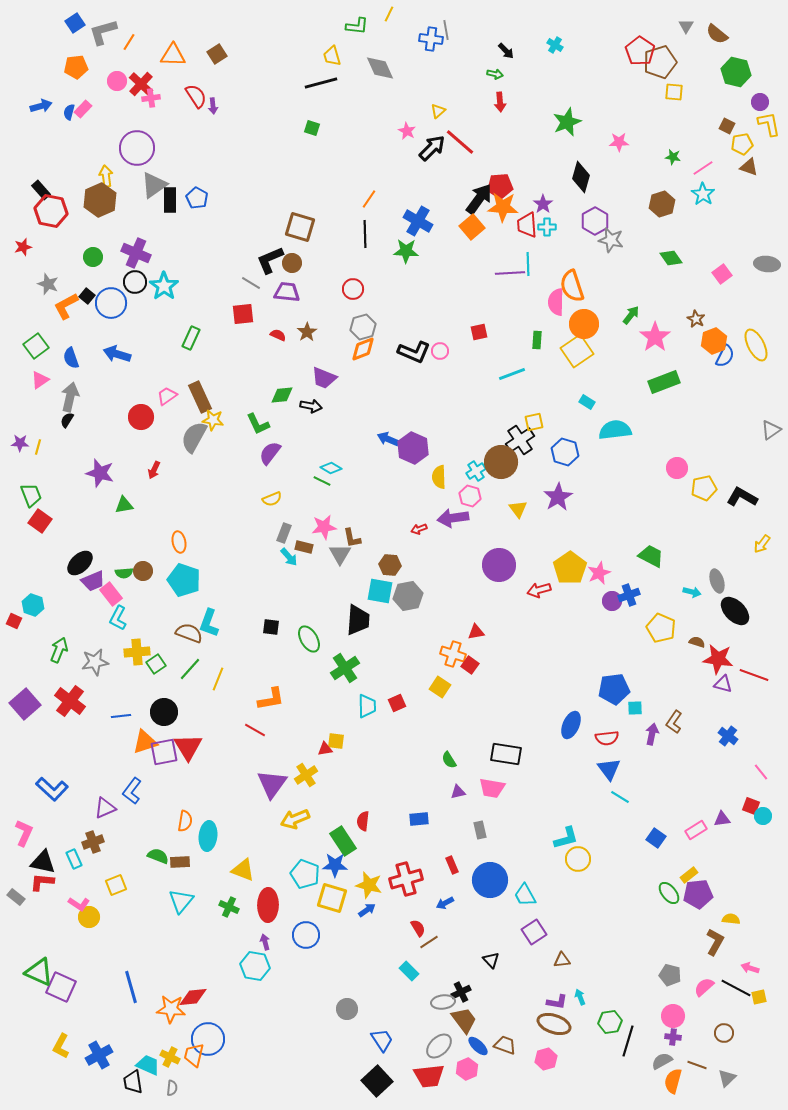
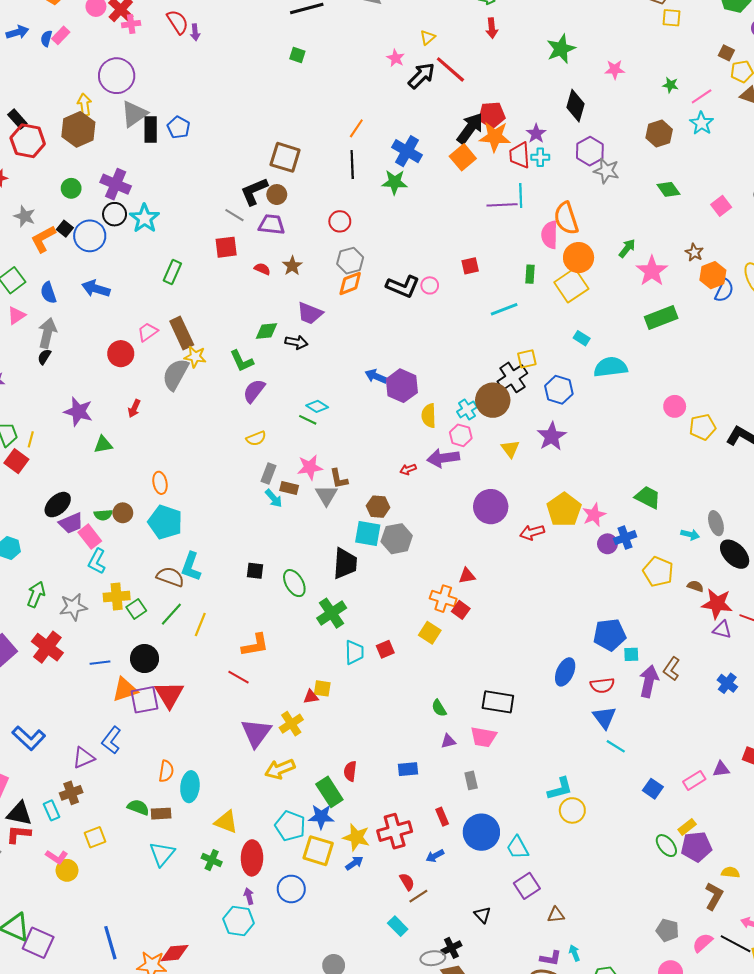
yellow line: (38, 447) -> (31, 439), moved
purple arrow: (652, 734) -> (649, 681), size x1.4

